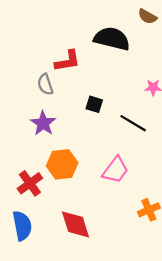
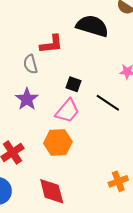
orange hexagon: (62, 164) -> (58, 143), moved
pink trapezoid: (115, 170) -> (67, 111), moved

